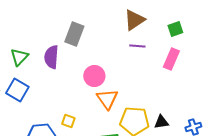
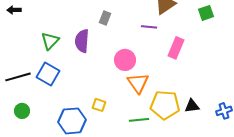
gray rectangle: (74, 34) -> (105, 18), size x0.6
purple line: (137, 46) -> (149, 27), moved
pink rectangle: (171, 59) -> (176, 48), moved

